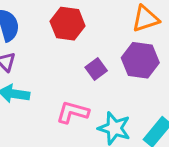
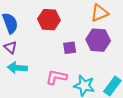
purple square: (96, 69) -> (70, 48), turned 32

